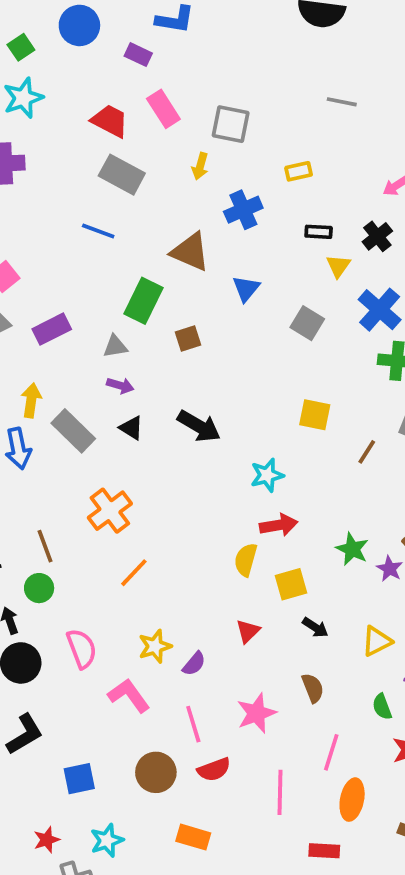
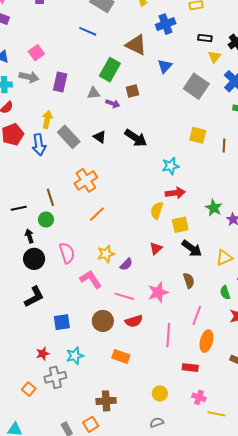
gray square: (307, 323) -> (196, 86), size x1.4
purple rectangle: (52, 329) -> (60, 82), turned -54
purple arrow: (120, 386) -> (113, 104), moved
brown line: (367, 452) -> (224, 146), moved, turned -32
black arrow: (315, 627) -> (192, 248), size x1.5
pink line: (193, 724) -> (124, 296), turned -60

